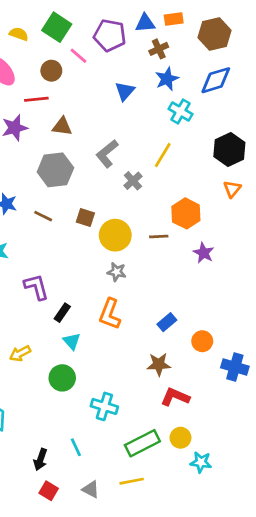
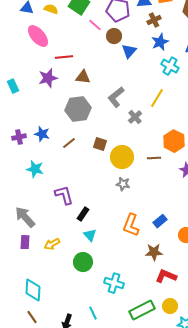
brown circle: (51, 71) -> (114, 36), moved
brown line: (43, 216) -> (69, 143), turned -64
orange L-shape: (110, 314) -> (131, 225), moved

